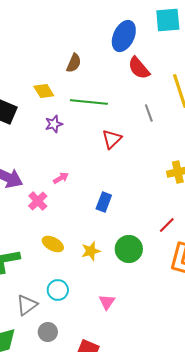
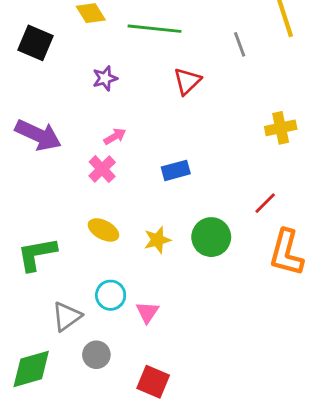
purple star: (54, 124) -> (105, 78), moved
pink cross: (38, 201) -> (102, 169), moved
blue rectangle: (104, 202) -> (176, 170), turned 54
pink triangle: (107, 302) -> (147, 312), moved

